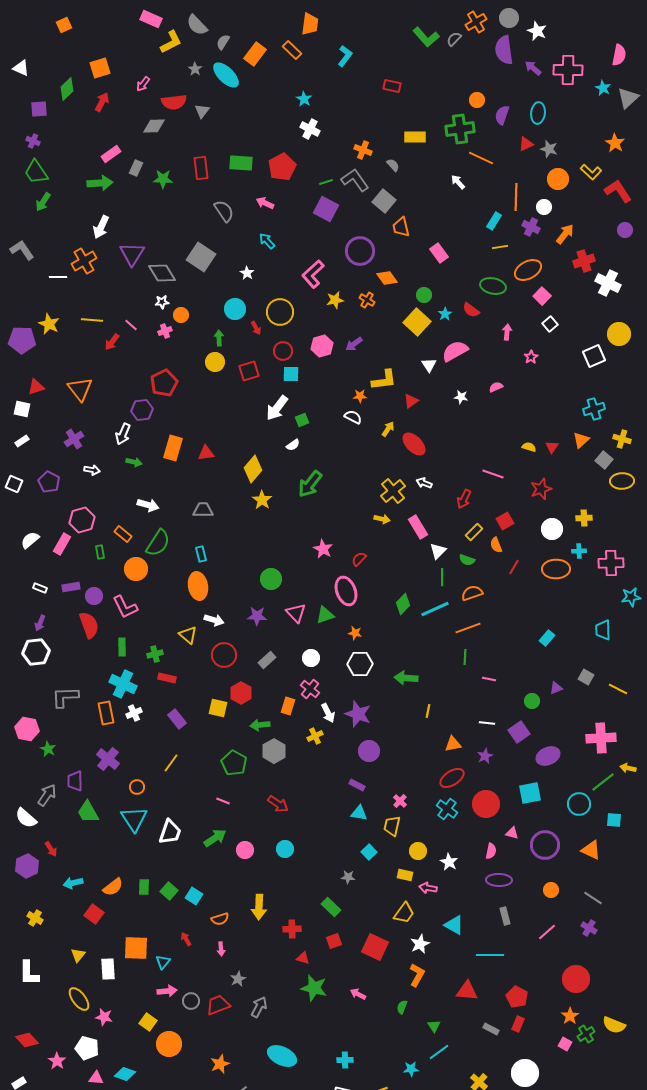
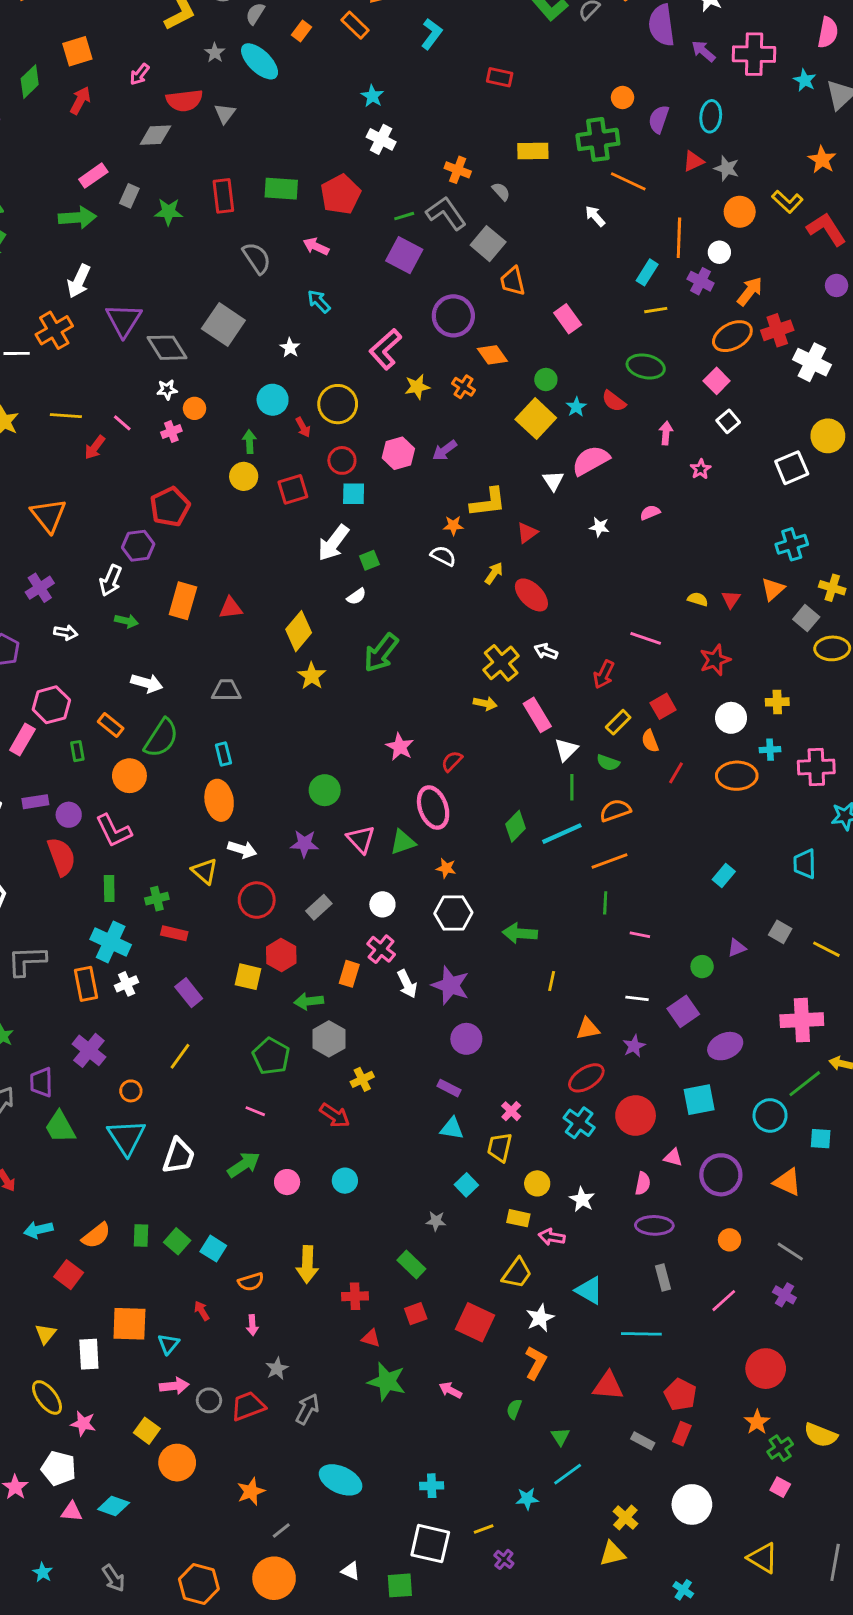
orange rectangle: (255, 54) -> (302, 31), size x0.6
orange ellipse: (528, 270) -> (732, 336), moved
yellow cross: (315, 736) -> (362, 1079), moved
pink square: (565, 1044) -> (780, 1487), moved

